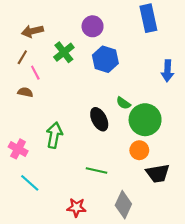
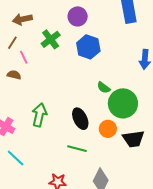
black ellipse: (99, 119) -> (80, 119), moved
orange circle: (139, 150) -> (108, 129), moved
black trapezoid: (158, 173) -> (133, 139), moved

